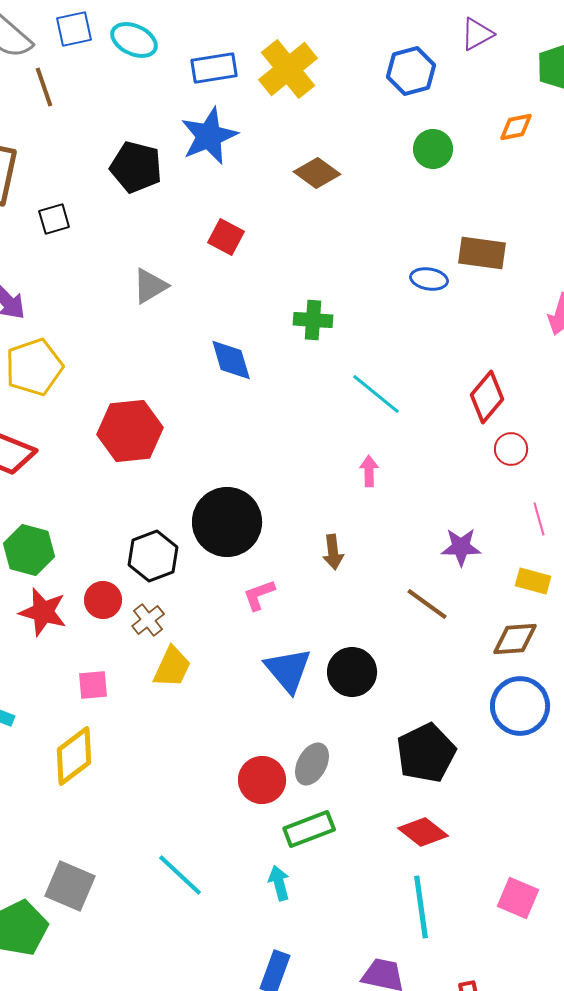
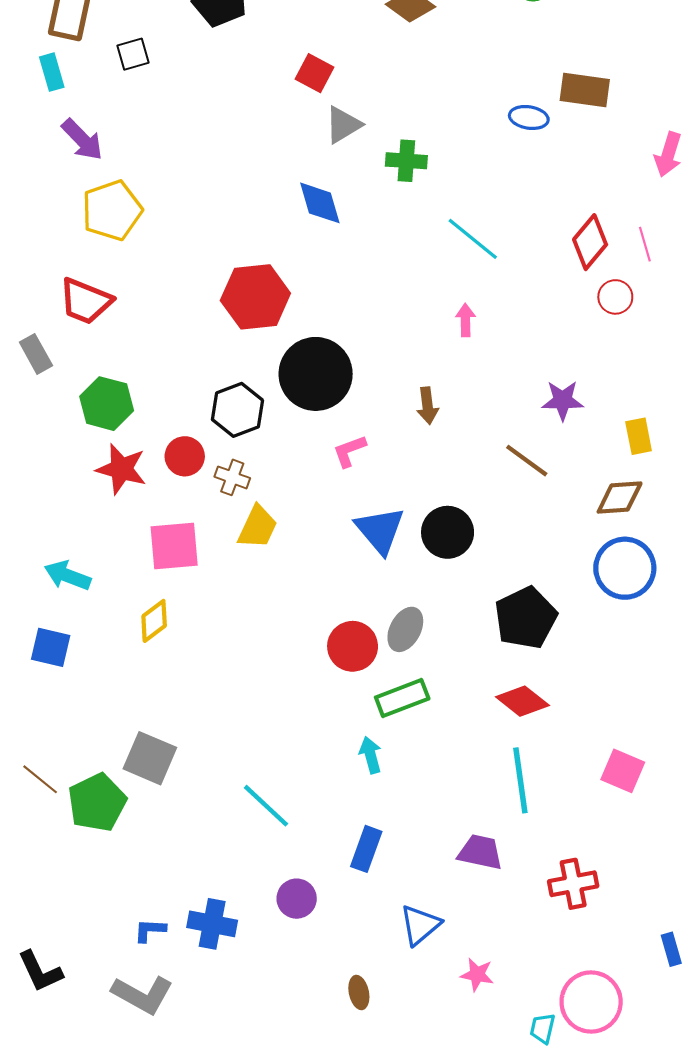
gray triangle: (150, 286) -> (343, 125), moved
red hexagon: (130, 431) -> (255, 297), moved
pink line: (539, 519) -> (645, 244), moved
yellow rectangle: (533, 581) -> (639, 436), turned 64
brown cross: (148, 620) -> (232, 477), turned -32
pink square: (93, 685) -> (174, 546), size x1.6
yellow diamond: (74, 756) -> (154, 621), size x0.7
cyan line: (180, 875) -> (266, 806), moved

